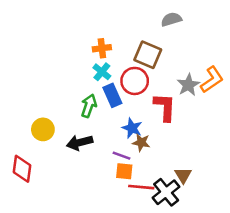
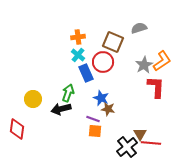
gray semicircle: (171, 19) -> (139, 28), moved
green arrow: (89, 106) -> (68, 93), moved
red L-shape: (165, 107) -> (156, 87), moved
red line: (141, 187) -> (151, 143), moved

